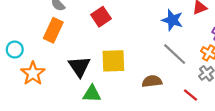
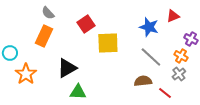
yellow square: (113, 61) -> (108, 43), moved
black triangle: (79, 67) -> (67, 68), turned 35
brown semicircle: (152, 81) -> (143, 81), moved

